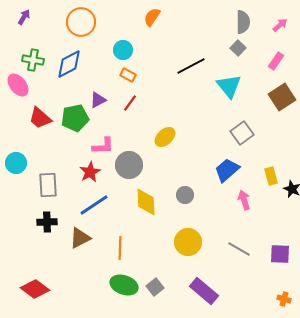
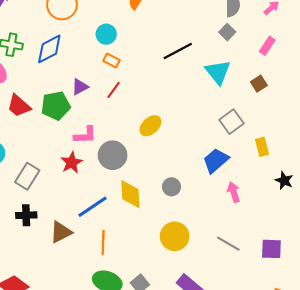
brown square: (282, 97) -> (259, 84), moved, size x0.6
yellow rectangle: (271, 176) -> (262, 147), moved
gray rectangle: (48, 185) -> (27, 176), turned 35
blue line: (94, 205) -> (93, 207), moved

